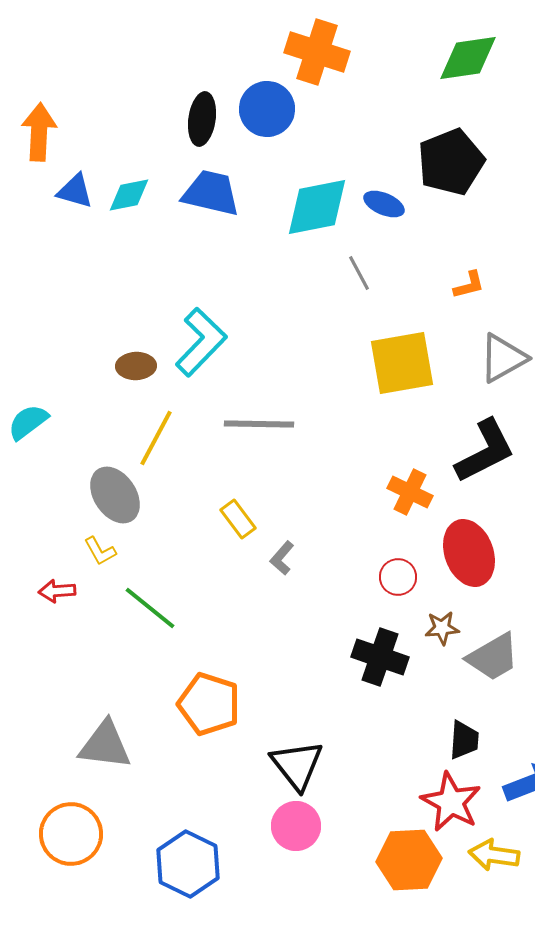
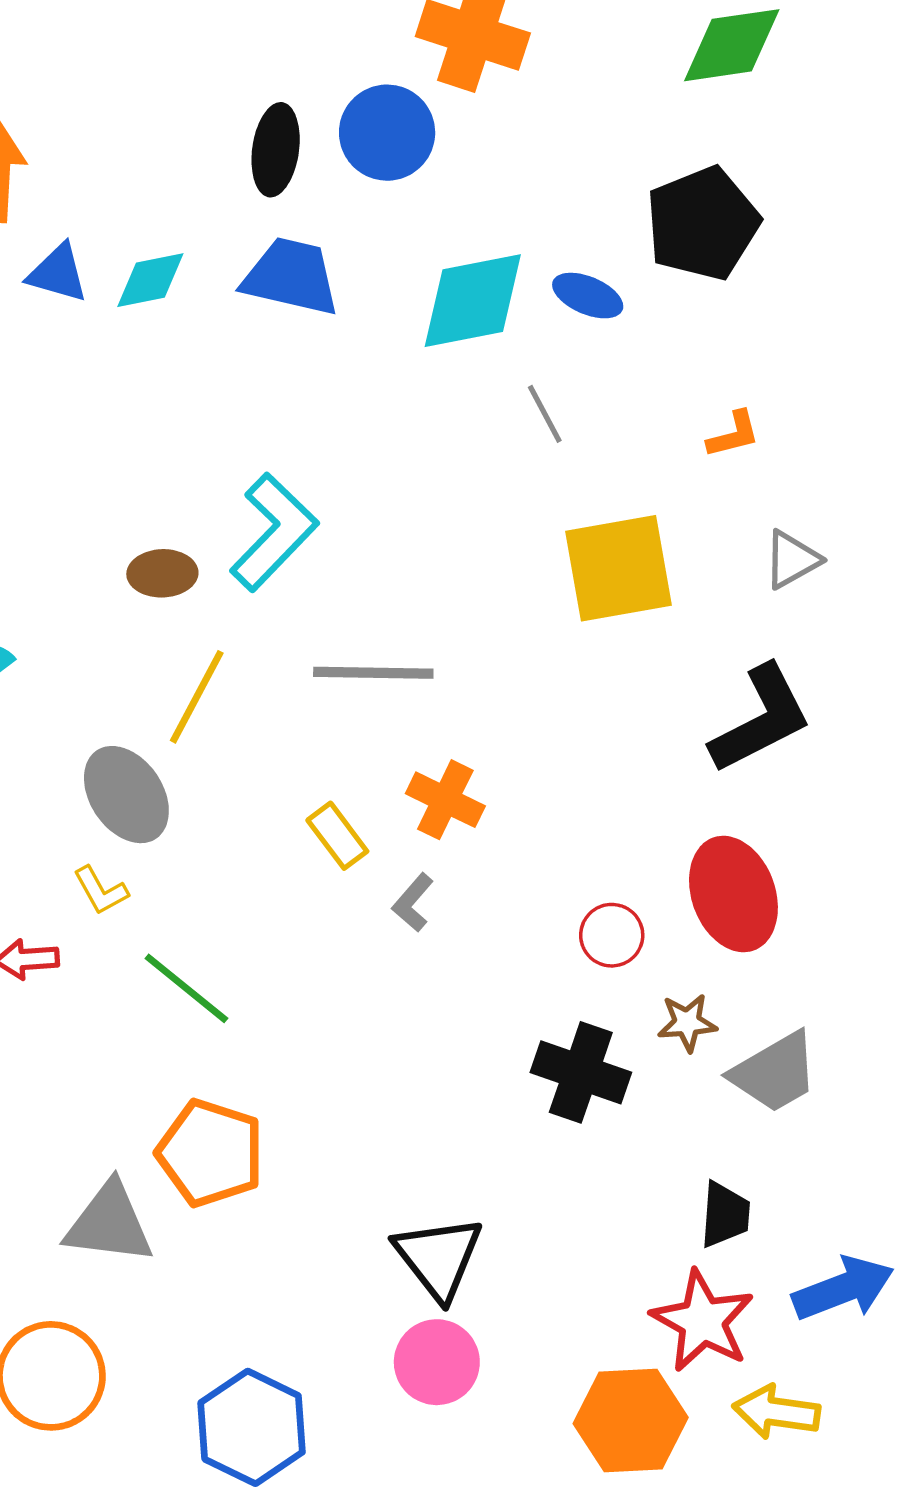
gray triangle: (503, 358) -> (792, 560), size x0.7
orange cross: (410, 492) -> (445, 800), moved
orange pentagon: (209, 704) -> (210, 1153), moved

